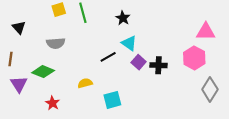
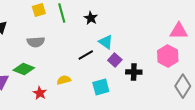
black star: (123, 18) -> (91, 18), moved
black cross: (159, 65) -> (134, 72), moved
cyan square: (112, 100) -> (101, 87), moved
red star: (52, 103) -> (40, 93), moved

